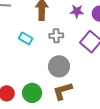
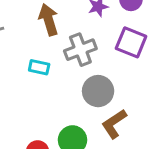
gray cross: (56, 36) -> (80, 50), size x1.5

